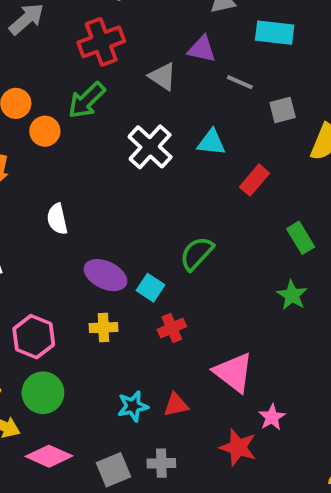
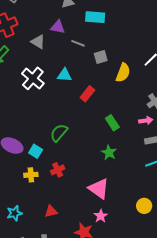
yellow cross: (103, 328) -> (31, 175), moved
red cross: (172, 328) -> (58, 170), moved
pink triangle: (234, 372) -> (99, 189), moved
cyan star: (133, 406) -> (14, 213), moved

